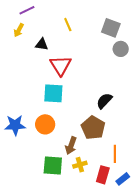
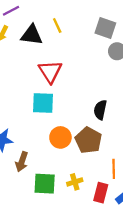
black triangle: (42, 44) -> (32, 35), moved, size x1.5
black semicircle: (104, 101) -> (100, 110), turned -30
orange circle: (45, 124) -> (60, 137), moved
brown arrow: (71, 146) -> (22, 162), moved

